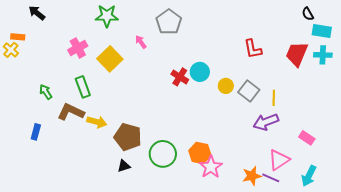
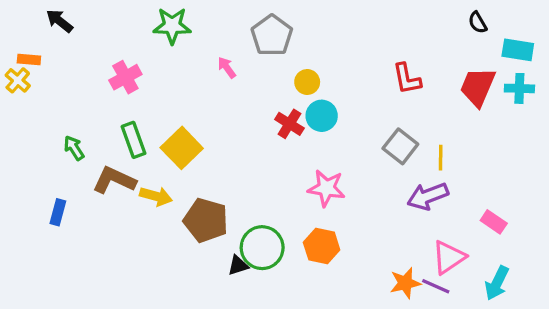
black semicircle: (308, 14) -> (478, 23), moved
yellow square: (110, 59) -> (182, 148), moved
yellow circle: (226, 86) -> (307, 82), moved
black triangle: (124, 166) -> (238, 265), moved
pink star: (211, 167) -> (326, 188), moved, turned -30

